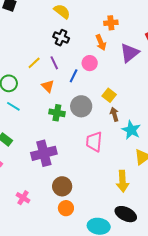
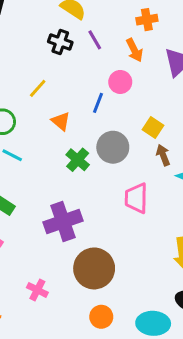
black cross: (61, 38) -> (60, 42), moved
purple line: (54, 63) -> (95, 40), moved
green cross: (57, 113) -> (78, 160), turned 35
brown circle: (62, 186) -> (94, 268), size x1.4
orange circle: (66, 208) -> (101, 317), moved

